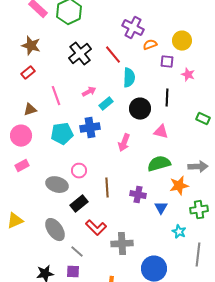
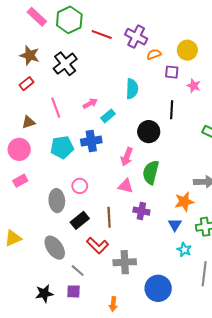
black cross: (80, 54) -> (65, 64), moved
red line: (113, 55) -> (102, 34), moved, turned -30
black circle: (140, 109) -> (149, 132), moved
pink triangle: (161, 132) -> (126, 186), moved
green semicircle: (159, 164) -> (151, 172), moved, turned -60
gray ellipse: (57, 185) -> (57, 201), turned 70
brown line: (107, 188) -> (109, 217), moved
blue triangle: (161, 208) -> (175, 225), moved

